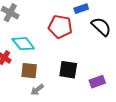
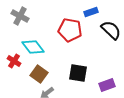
brown square: (29, 71) -> (39, 74), turned 30

